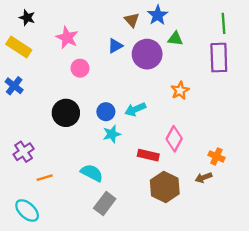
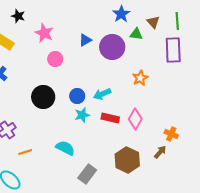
black star: (27, 18) -> (18, 16), moved
brown triangle: (132, 20) -> (153, 22), moved
red rectangle: (148, 155) -> (110, 118), moved
brown arrow: (204, 178) -> (160, 152), turned 152
gray rectangle: (105, 203) -> (87, 174), moved

